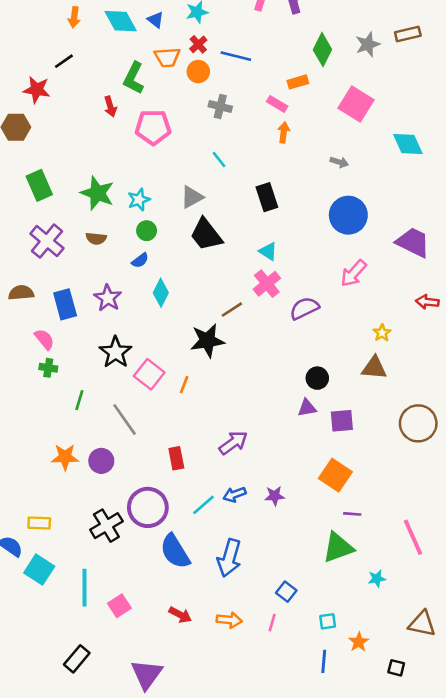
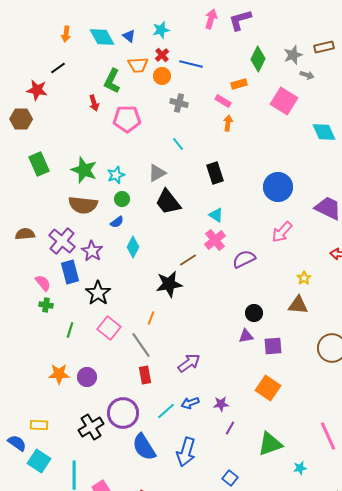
gray arrow: (339, 162) -> (307, 75), moved
brown semicircle: (96, 238) -> (83, 205), size x1.8
purple cross: (47, 241) -> (62, 241), moved
brown semicircle: (21, 293) -> (25, 234), moved
blue rectangle: (65, 304) -> (70, 272), moved
pink square: (149, 374) -> (109, 328), moved
gray line: (125, 420) -> (141, 345), moved
purple line: (352, 514) -> (230, 428), moved, turned -64

